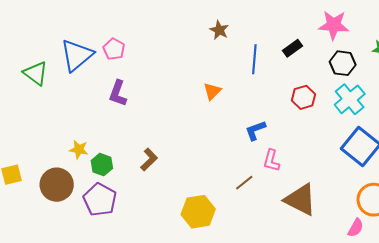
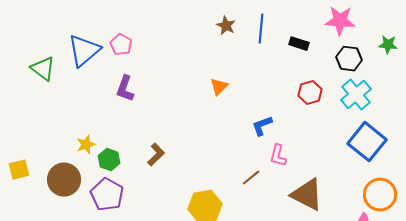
black rectangle: (292, 48) -> (299, 44), turned 54
blue line: (254, 59) -> (261, 29), moved
yellow star: (79, 149) -> (86, 145), turned -30

